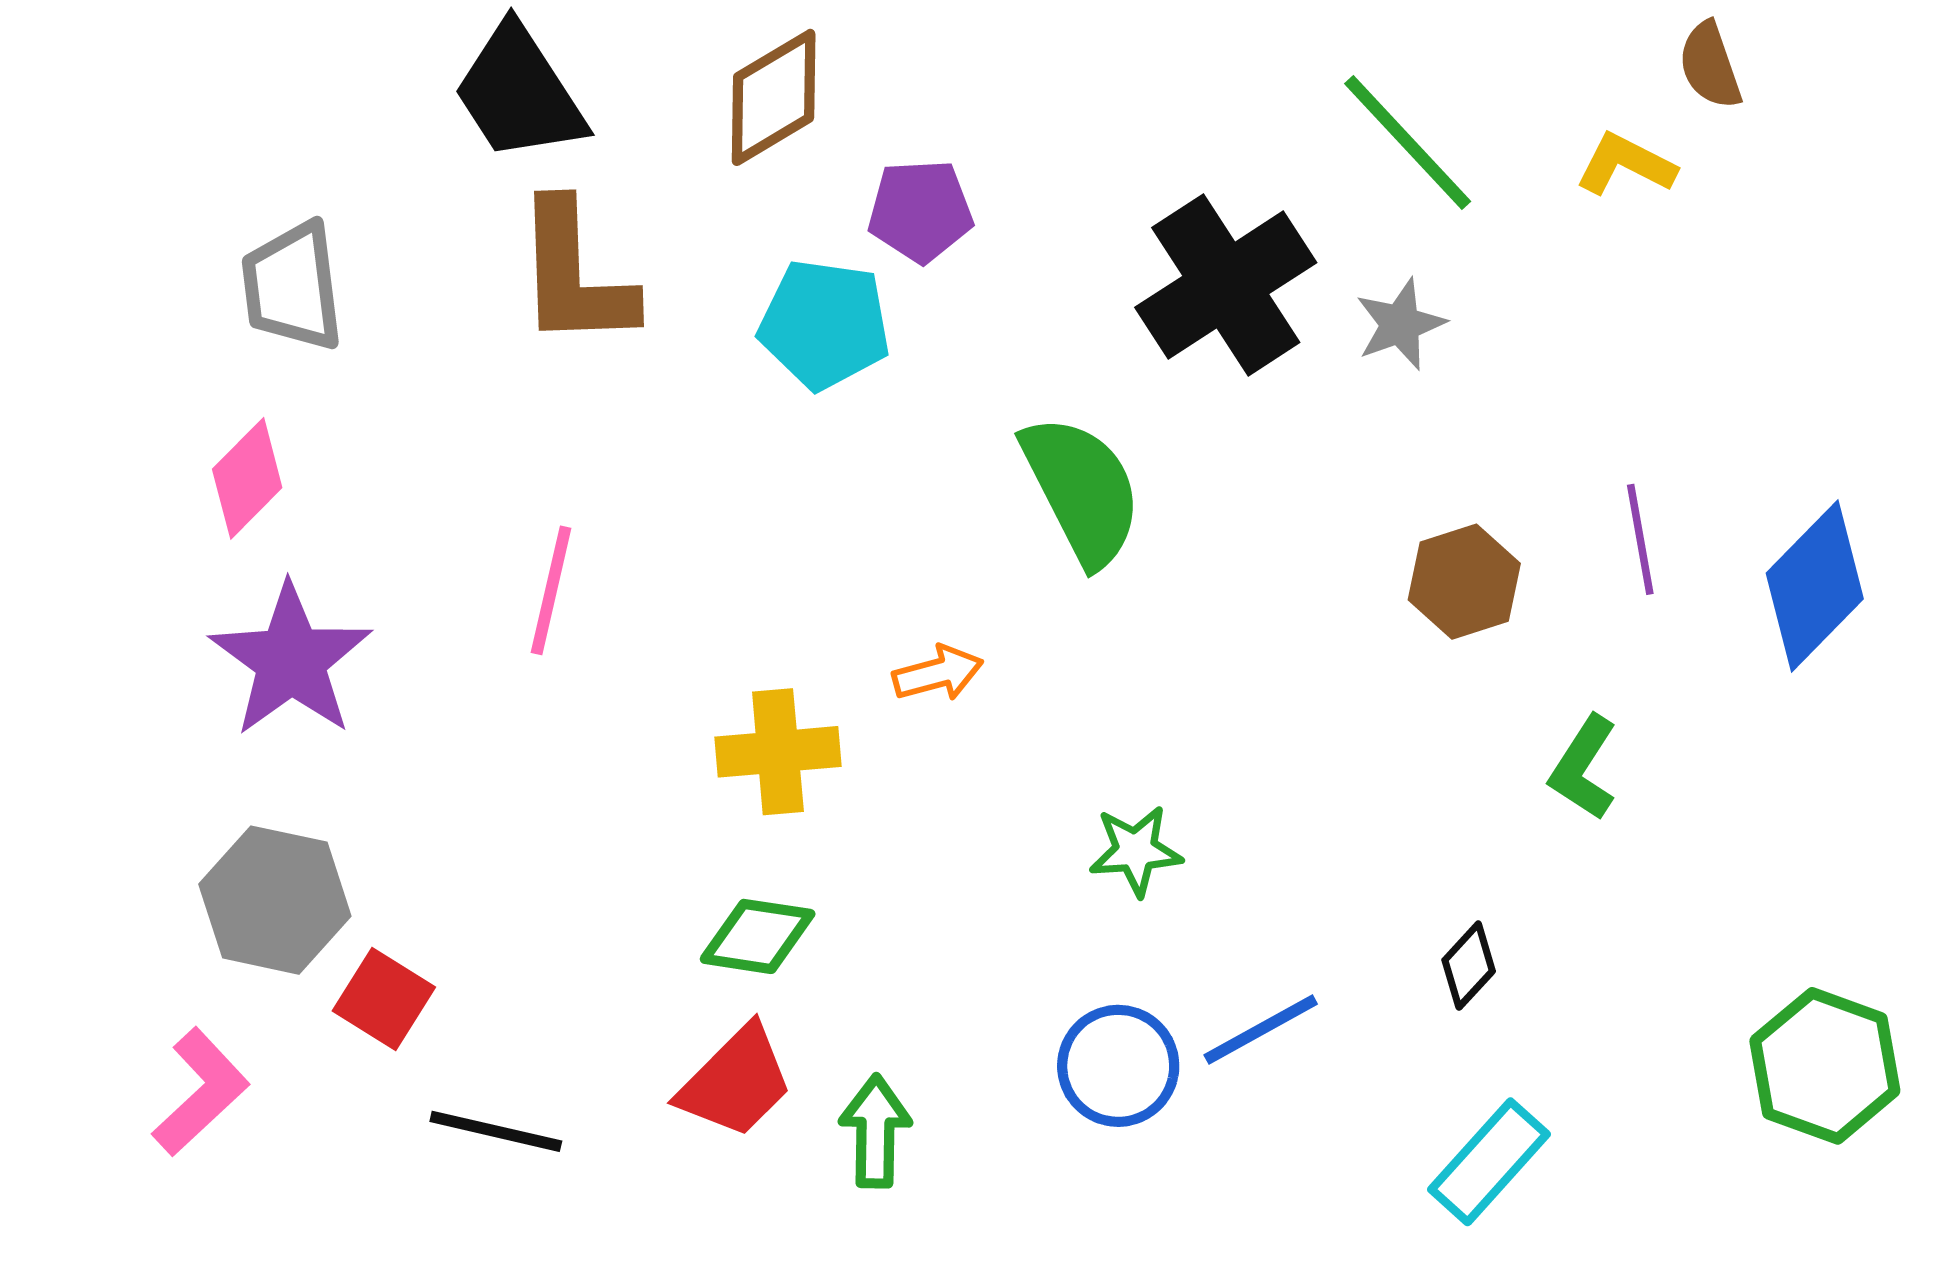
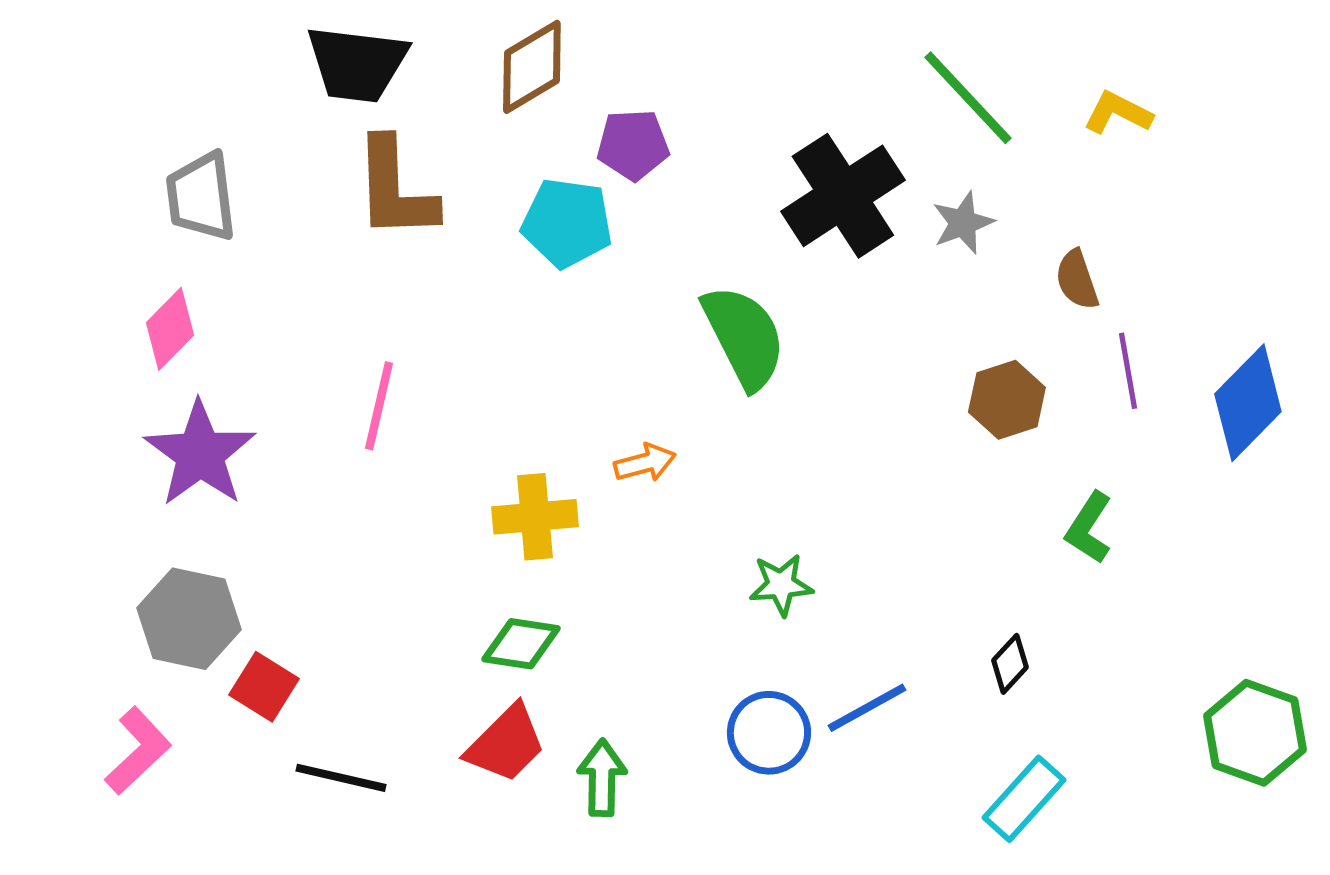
brown semicircle: (1710, 65) -> (1077, 280), moved
black trapezoid: (519, 93) -> (357, 64), turned -50

